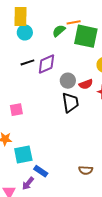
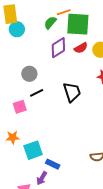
black line: (27, 62) -> (37, 93), moved
purple diamond: (46, 64) -> (58, 48), moved
gray circle: (68, 81) -> (29, 74), moved
red semicircle: (86, 84) -> (81, 48), moved

